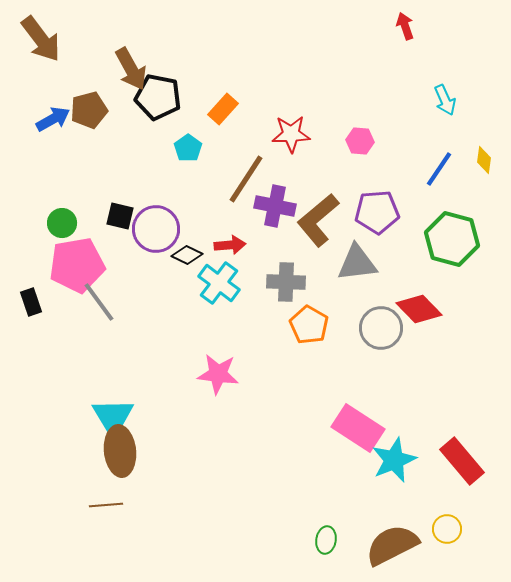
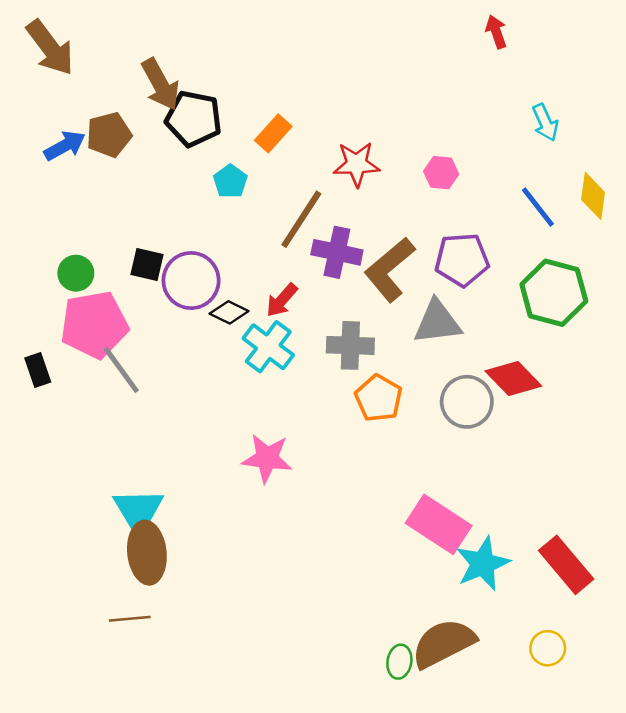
yellow diamond: (484, 160) -> (593, 196), size x1.4
blue line: (439, 169) -> (538, 207), turned -72
red arrow: (230, 245) -> (282, 300), turned 136
brown semicircle: (392, 545) -> (444, 643), moved

